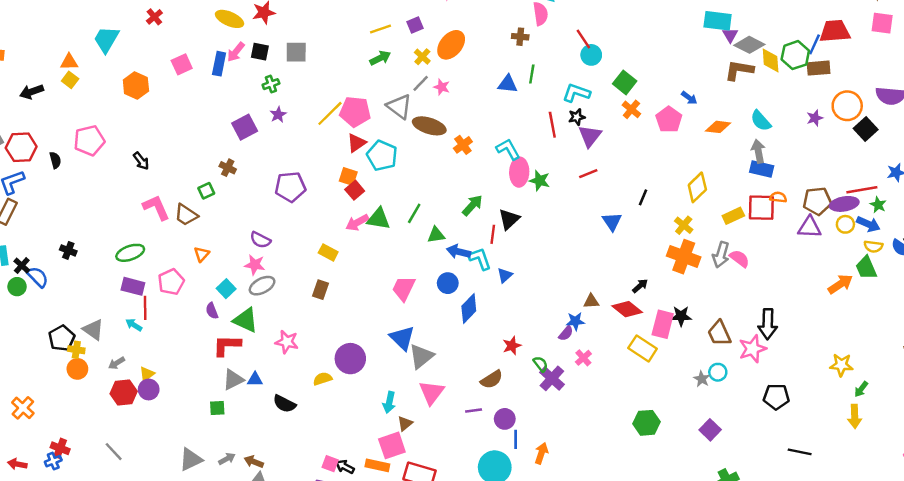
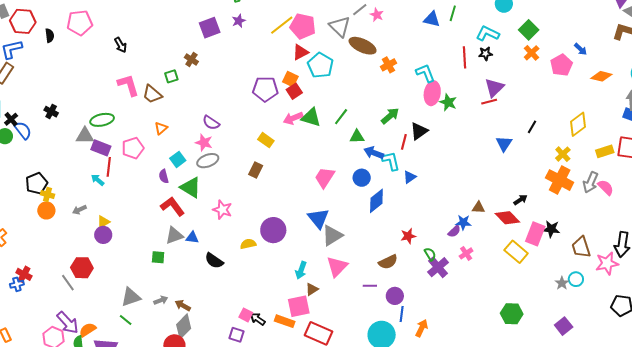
purple triangle: (590, 136) -> (494, 88), moved
purple pentagon: (290, 187) -> (265, 89), moved
gray triangle: (93, 330) -> (85, 136), moved, turned -42
red L-shape: (227, 345) -> (172, 206), turned 45
red hexagon: (124, 392) -> (82, 268), moved

